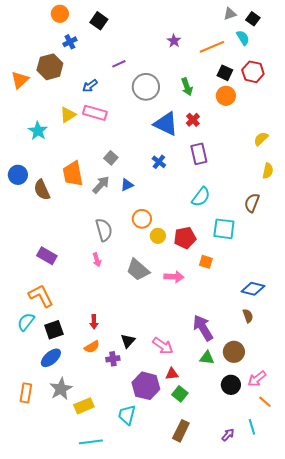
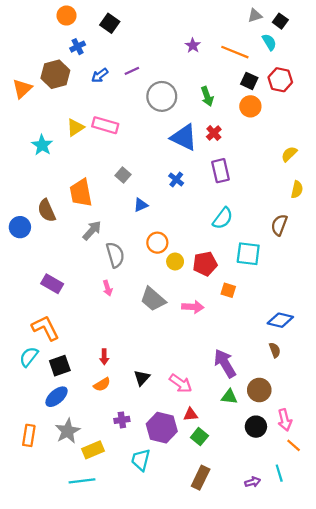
orange line: (212, 47) -> (235, 52), turned 45
blue arrow: (90, 86) -> (100, 75), moved
blue circle: (18, 175) -> (20, 227), moved
gray arrow: (101, 185) -> (92, 230), moved
purple cross: (113, 359) -> (122, 420), moved
pink arrow: (257, 379) -> (285, 420), turned -66
purple arrow: (228, 435) -> (253, 482), turned 32
cyan line: (91, 442) -> (82, 481), moved

